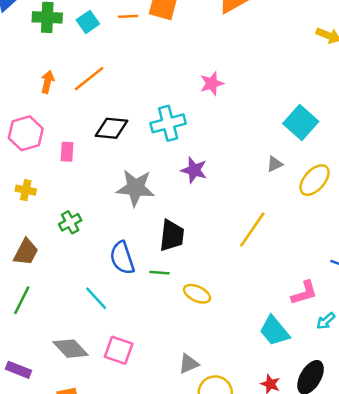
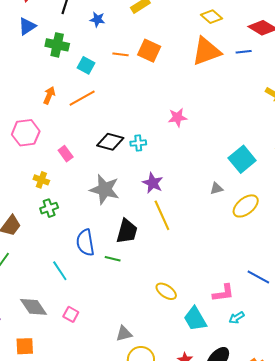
cyan square: (88, 22) -> (86, 65), moved, turned -36
cyan cross: (168, 123) -> (138, 143), size x0.6
black diamond: (111, 128) -> (110, 142), moved
pink rectangle: (67, 152) -> (66, 154), moved, turned -49
yellow cross: (26, 190) -> (41, 180), moved
yellow line: (252, 229) -> (162, 215), moved, turned -68
yellow ellipse: (197, 294) -> (166, 291), moved
pink square: (119, 350) -> (71, 314), size x0.7

